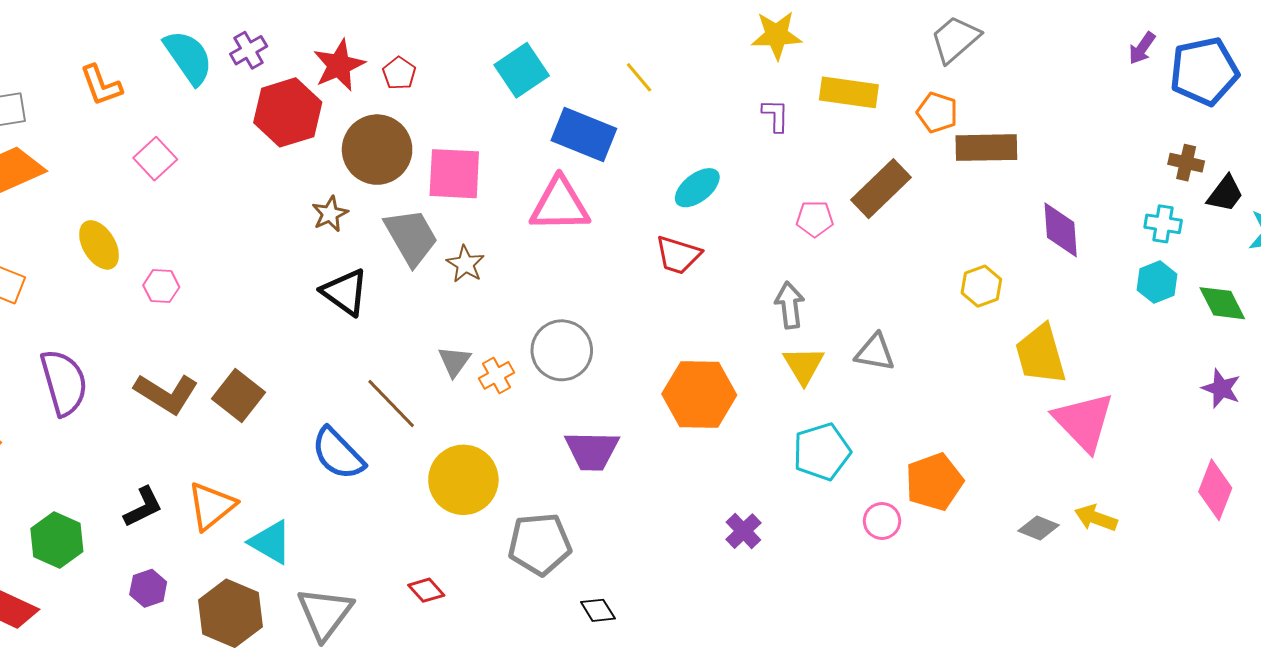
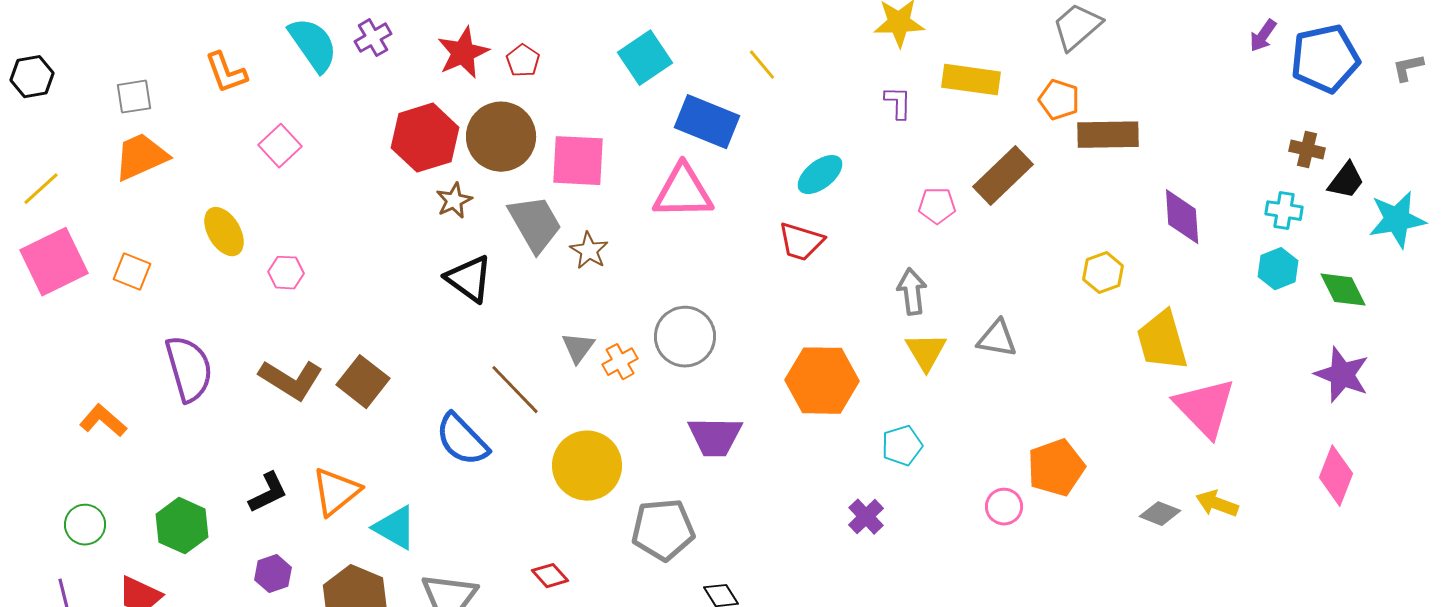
red hexagon: (288, 112) -> (425, 138), moved
purple star: (1221, 388) -> (1342, 375), size x1.4
cyan pentagon: (822, 452) -> (902, 446), moved, size x0.7

